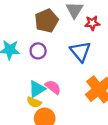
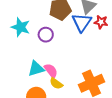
blue triangle: (80, 51) -> (82, 22), moved
yellow semicircle: (34, 102) -> (56, 83), moved

